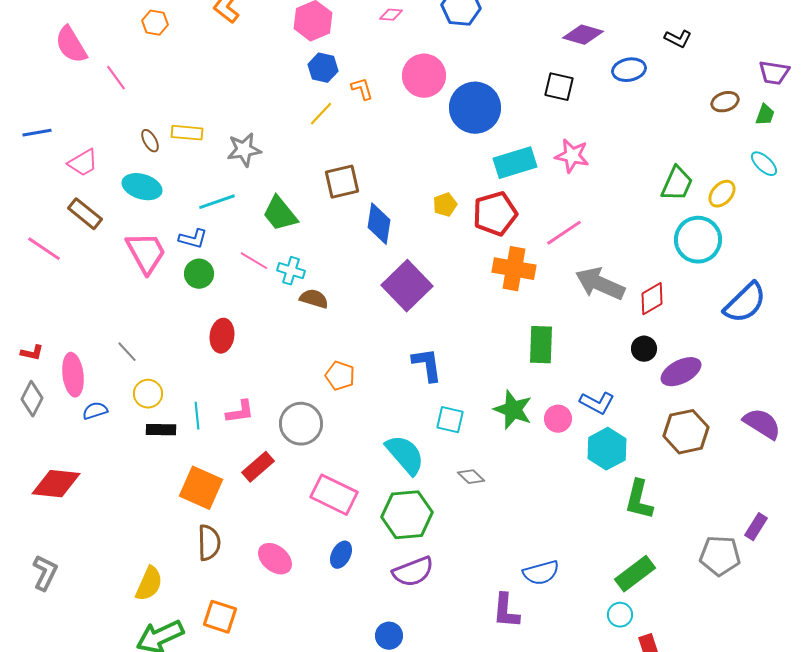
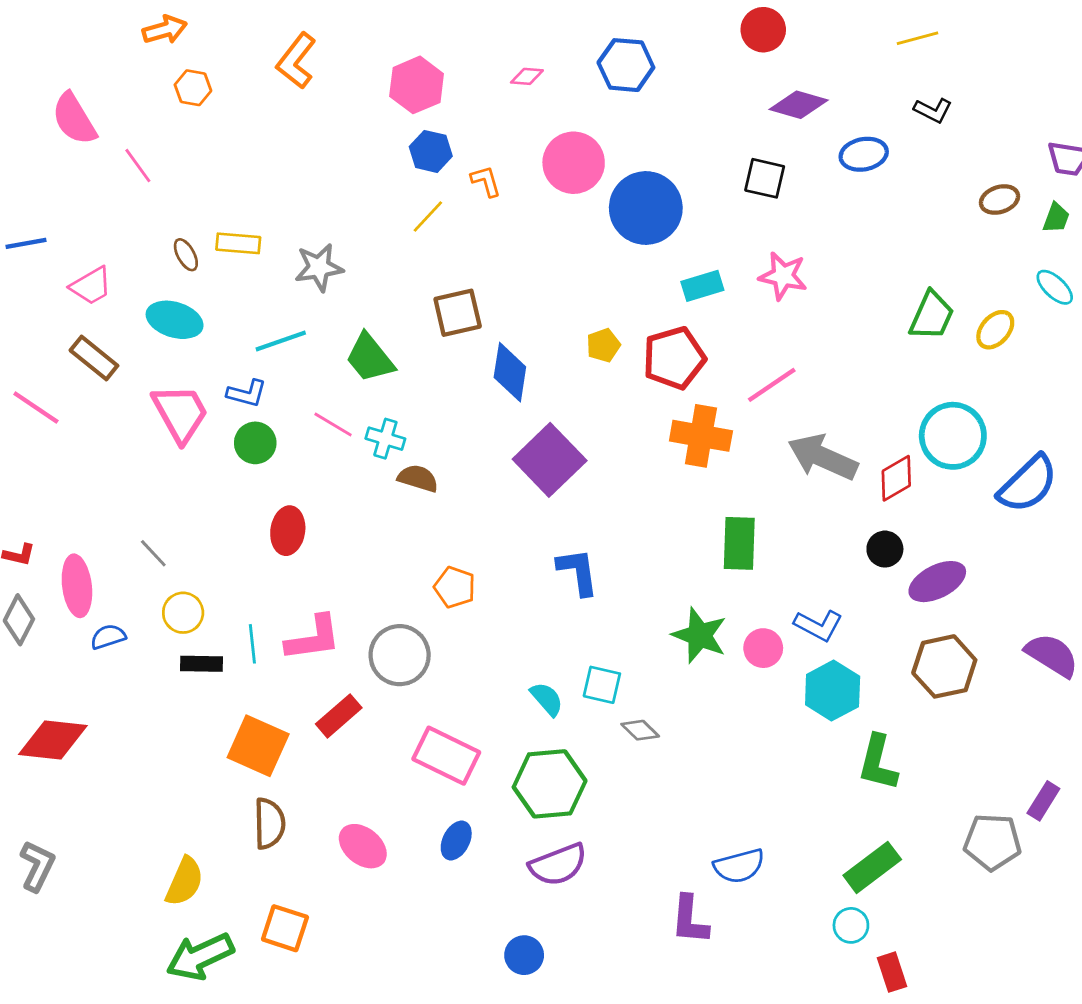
cyan rectangle: (515, 163) -> (702, 286), size x0.7
cyan circle: (698, 240) -> (953, 436), moved
pink L-shape: (240, 412) -> (313, 638), size x1.4
cyan square: (450, 420) -> (602, 685), moved
cyan semicircle: (405, 455) -> (547, 699), size x0.6

